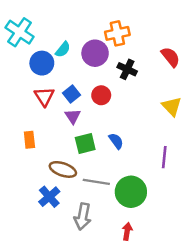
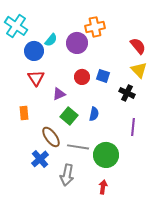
black cross: (127, 69) -> (127, 93), moved
blue square: (72, 94) -> (103, 76), moved, turned -32
yellow triangle: (172, 106) -> (139, 70), moved
purple triangle: (73, 116) -> (59, 94), turned 40
blue semicircle: (116, 141) -> (94, 114), turned 48
green square: (85, 144) -> (69, 116), turned -36
brown ellipse: (63, 169) -> (51, 137), turned 35

